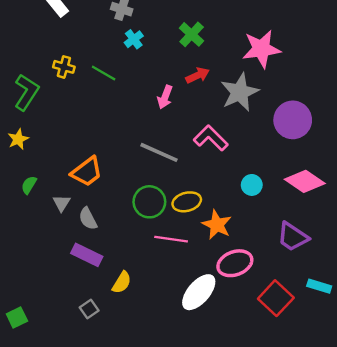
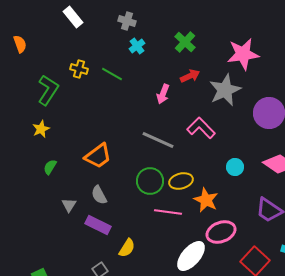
gray triangle: (61, 203) -> (69, 205), moved

